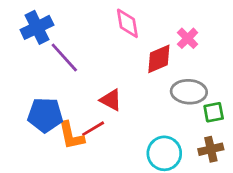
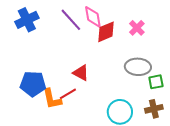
purple line: (64, 58) -> (71, 20), moved
red diamond: (159, 59) -> (106, 32), moved

